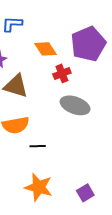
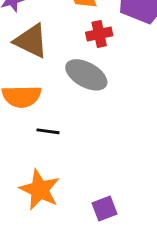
gray ellipse: (75, 105) -> (86, 75), moved

